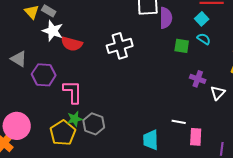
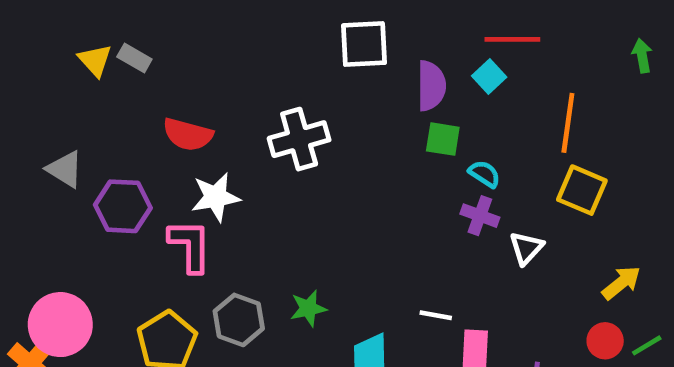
purple semicircle: (166, 18) -> (431, 86), moved
white star: (53, 31) -> (216, 197), moved, turned -30
cyan semicircle: (204, 39) -> (485, 174), moved
green star: (75, 119) -> (308, 308), moved

